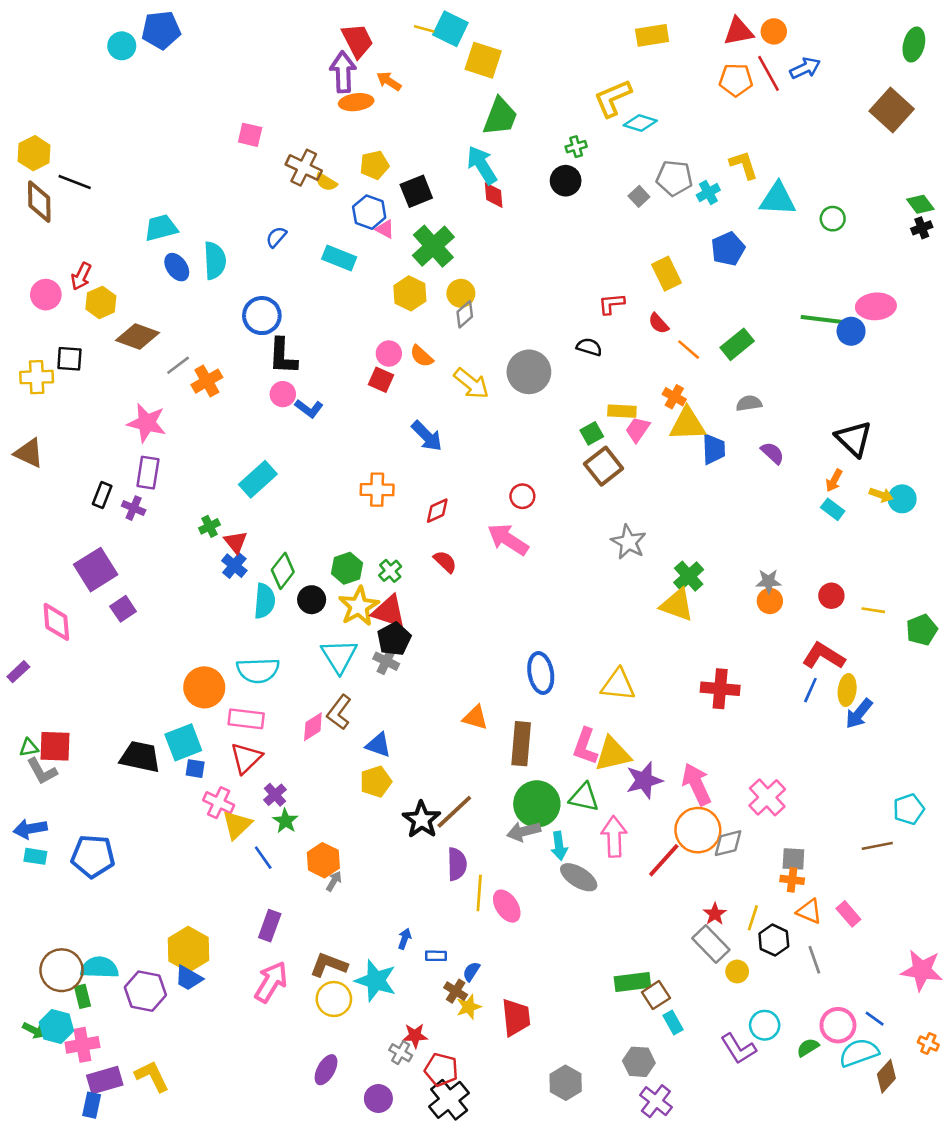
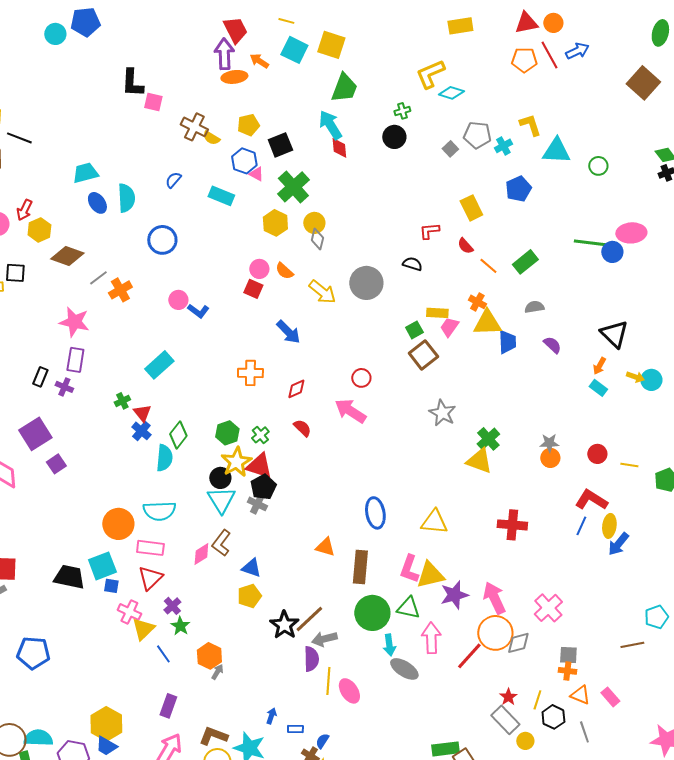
cyan square: (450, 29) -> (294, 50), moved
gray diamond: (465, 314) -> (317, 239), turned -35
black L-shape: (283, 356) -> (132, 83), moved
black circle: (312, 600) -> (220, 478), moved
gray arrow: (524, 831) -> (324, 639), moved

